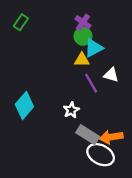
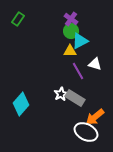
cyan diamond: (24, 105) -> (21, 104), moved
gray rectangle: (88, 135) -> (75, 98), moved
orange arrow: (111, 137) -> (95, 117), turned -30

